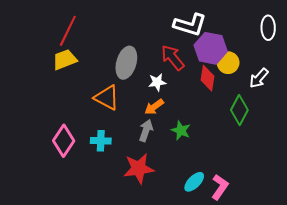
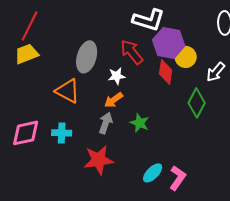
pink diamond: (64, 141) -> (26, 133), turned 44

